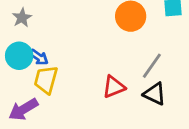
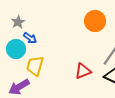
blue arrow: (39, 57) -> (30, 38), moved

